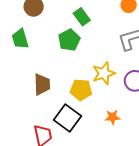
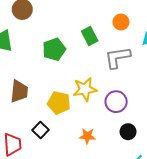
green rectangle: (82, 17) -> (90, 36), moved
black square: (68, 118) -> (41, 130), size x0.6

